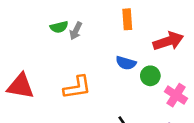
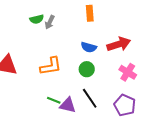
red arrow: (168, 41) -> (119, 44), moved
green circle: (150, 76) -> (87, 69), moved

